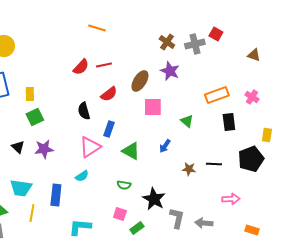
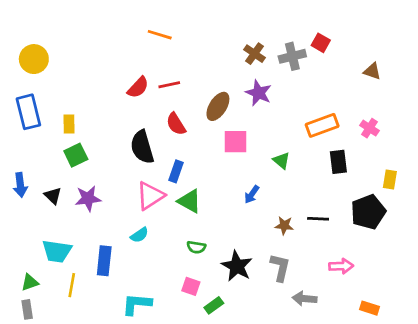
red semicircle: (109, 94) -> (176, 124), turned 96
black semicircle: (84, 111) -> (142, 147), size x1.4
green triangle: (131, 151) -> (189, 201), moved
gray L-shape: (177, 218) -> (280, 267), moved

